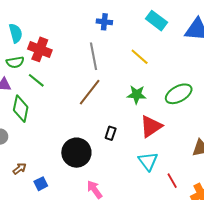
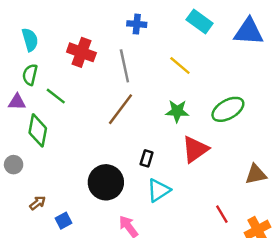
red cross: (40, 49) -> (81, 52), moved
green semicircle: (15, 62) -> (30, 75), turned 114
cyan triangle: (148, 161) -> (159, 190), moved, turned 35

